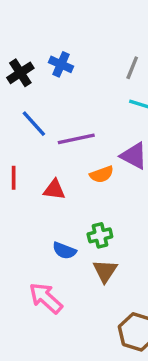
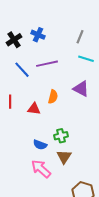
purple line: (76, 139) -> (47, 64), moved
orange semicircle: (102, 174) -> (53, 97), moved, turned -56
pink arrow: (46, 298) -> (41, 169), moved

